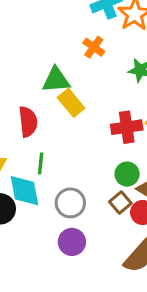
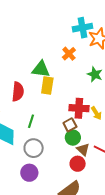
yellow rectangle: (71, 103) -> (47, 85), turned 36
green line: (41, 163) -> (31, 121), moved
brown square: (120, 202) -> (70, 125), moved

